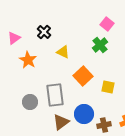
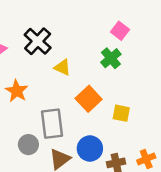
black cross: (44, 32) -> (38, 41), size x1.5
orange star: (28, 60) -> (17, 91), moved
gray circle: (30, 102) -> (28, 145), moved

